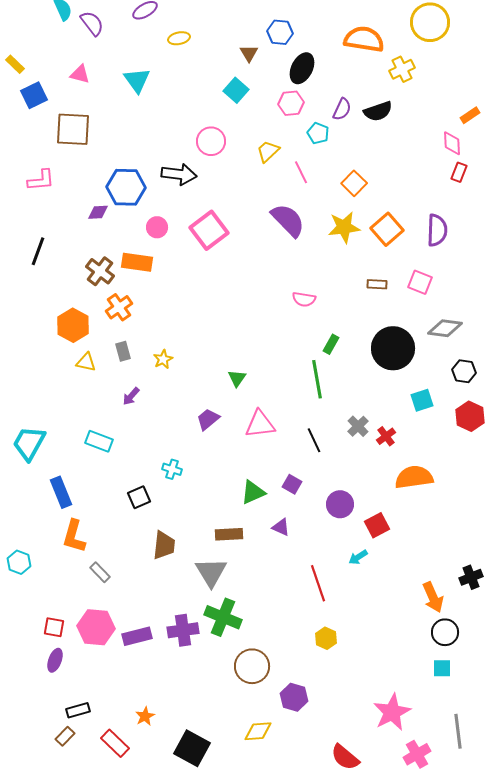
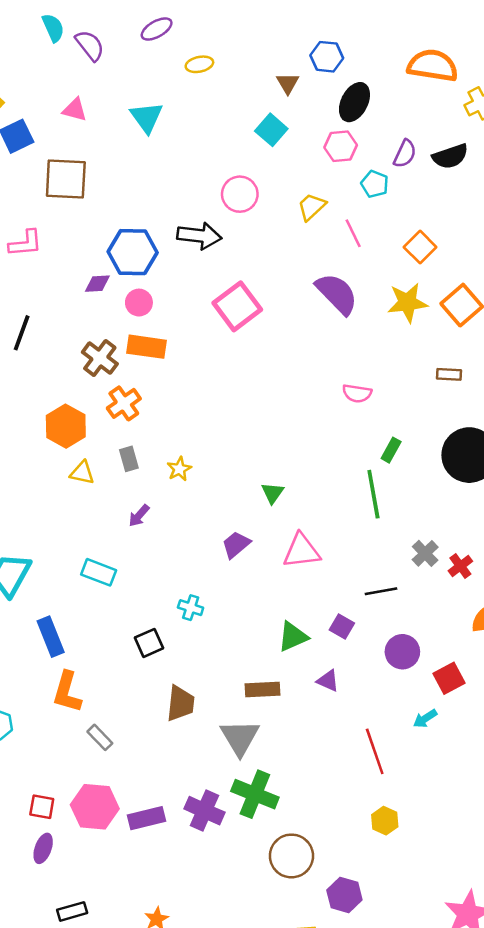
pink circle: (157, 227) -> (139, 303), moved
black line: (314, 440) -> (381, 591), moved, turned -75
purple cross: (183, 630) -> (204, 811), turned 32

